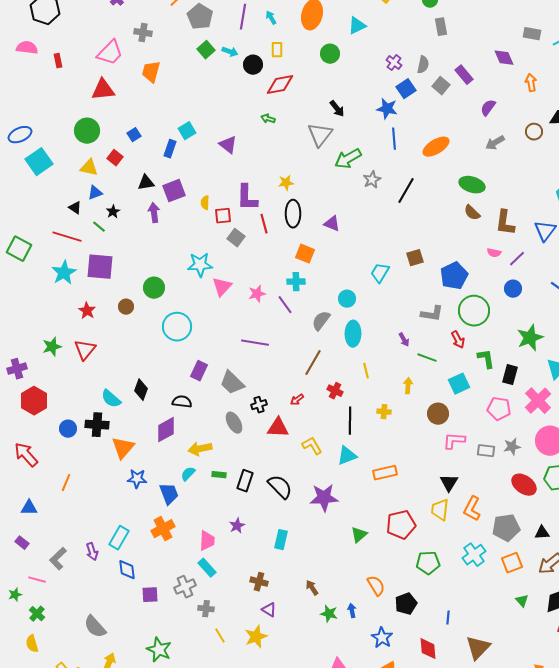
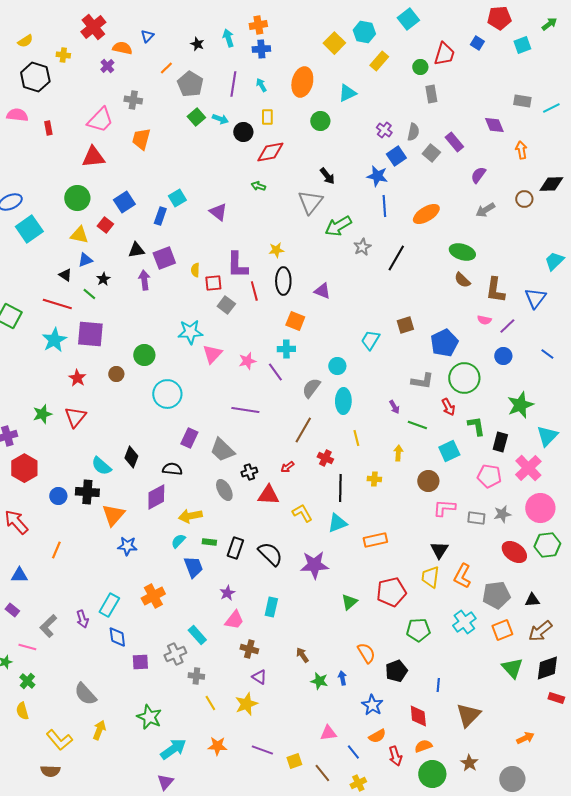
blue square: (134, 135) -> (124, 202), size x1.5
blue trapezoid: (169, 494) -> (193, 567), moved
pink trapezoid: (207, 541) -> (234, 620), moved, turned 35
green triangle: (522, 601) -> (512, 668), size x1.6

